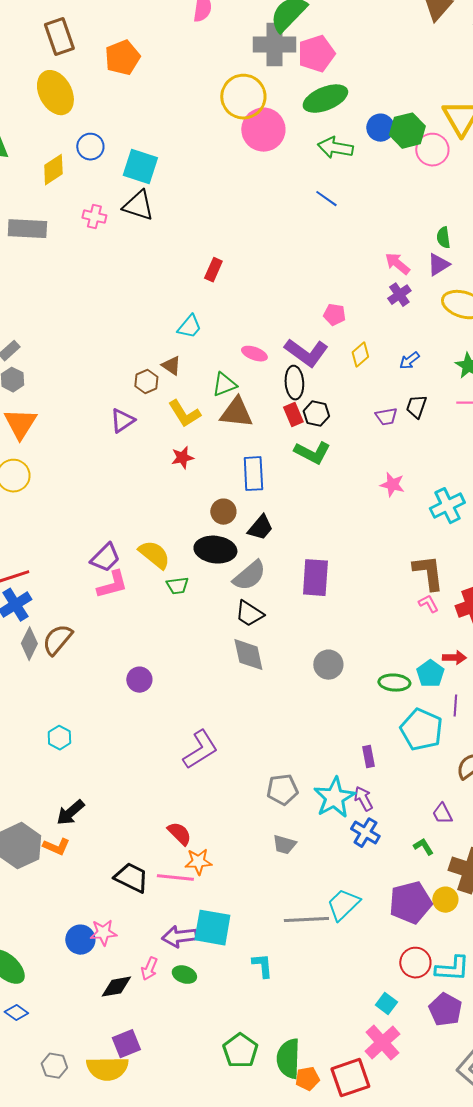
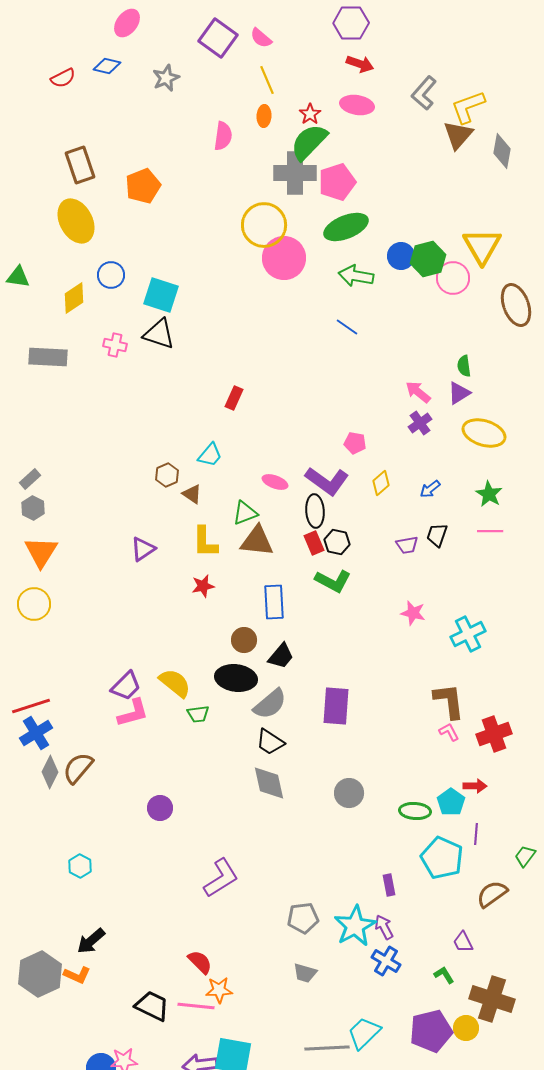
brown hexagon: (146, 382) -> (167, 475), moved
yellow L-shape: (184, 414) -> (205, 542), turned 32

